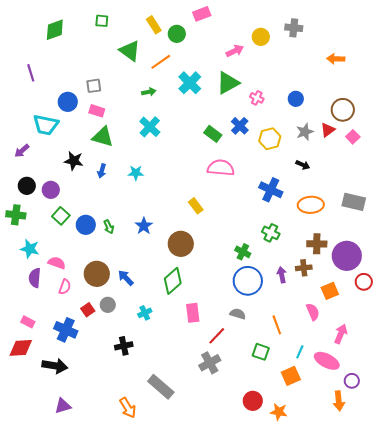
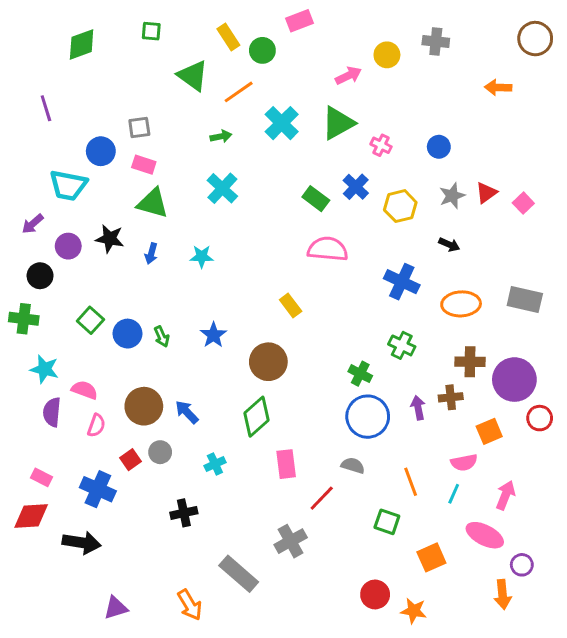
brown circle: (343, 110) -> (535, 39), moved
purple circle: (51, 190) -> (68, 246), moved
pink semicircle: (313, 312) -> (464, 463), turned 102
cyan line: (300, 352) -> (454, 494), moved
gray cross: (210, 363) -> (291, 541), moved
purple triangle: (63, 406) -> (116, 608), moved

